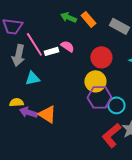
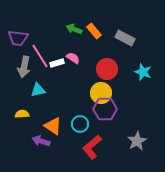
cyan circle: (116, 105) -> (80, 124), moved
purple arrow: (28, 112) -> (41, 141), moved
red L-shape: (111, 135) -> (92, 147), moved

